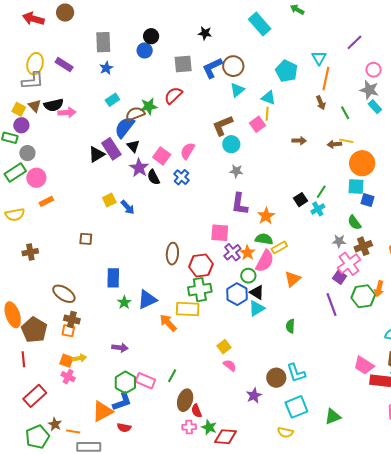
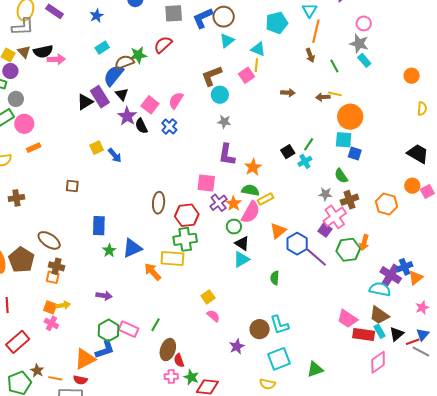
cyan pentagon: (287, 71) -> (277, 23), turned 30
blue hexagon: (237, 294) -> (297, 244), moved
purple line: (332, 304) -> (316, 257), turned -30
brown pentagon: (34, 330) -> (21, 260), moved
red semicircle: (124, 428) -> (80, 380), moved

